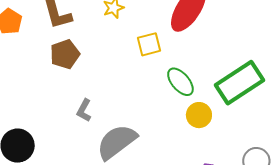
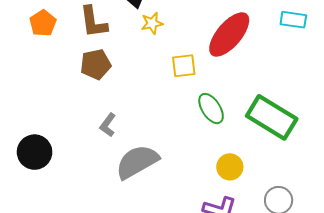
green rectangle: (239, 83) -> (272, 117), turned 57
yellow circle: (199, 115) -> (230, 167), moved

